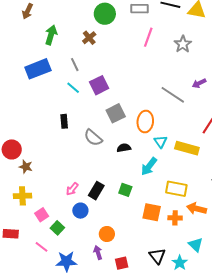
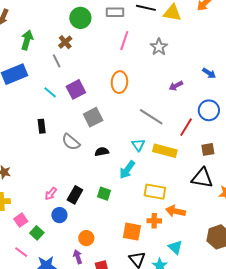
gray line: (75, 65) -> (57, 61), moved
gray line: (173, 95) -> (151, 117), moved
orange ellipse: (145, 122) -> (119, 82), moved
orange square: (152, 212) -> (132, 232), moved

